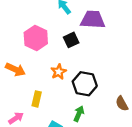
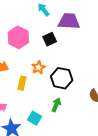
yellow rectangle: (37, 99) -> (22, 83), moved

